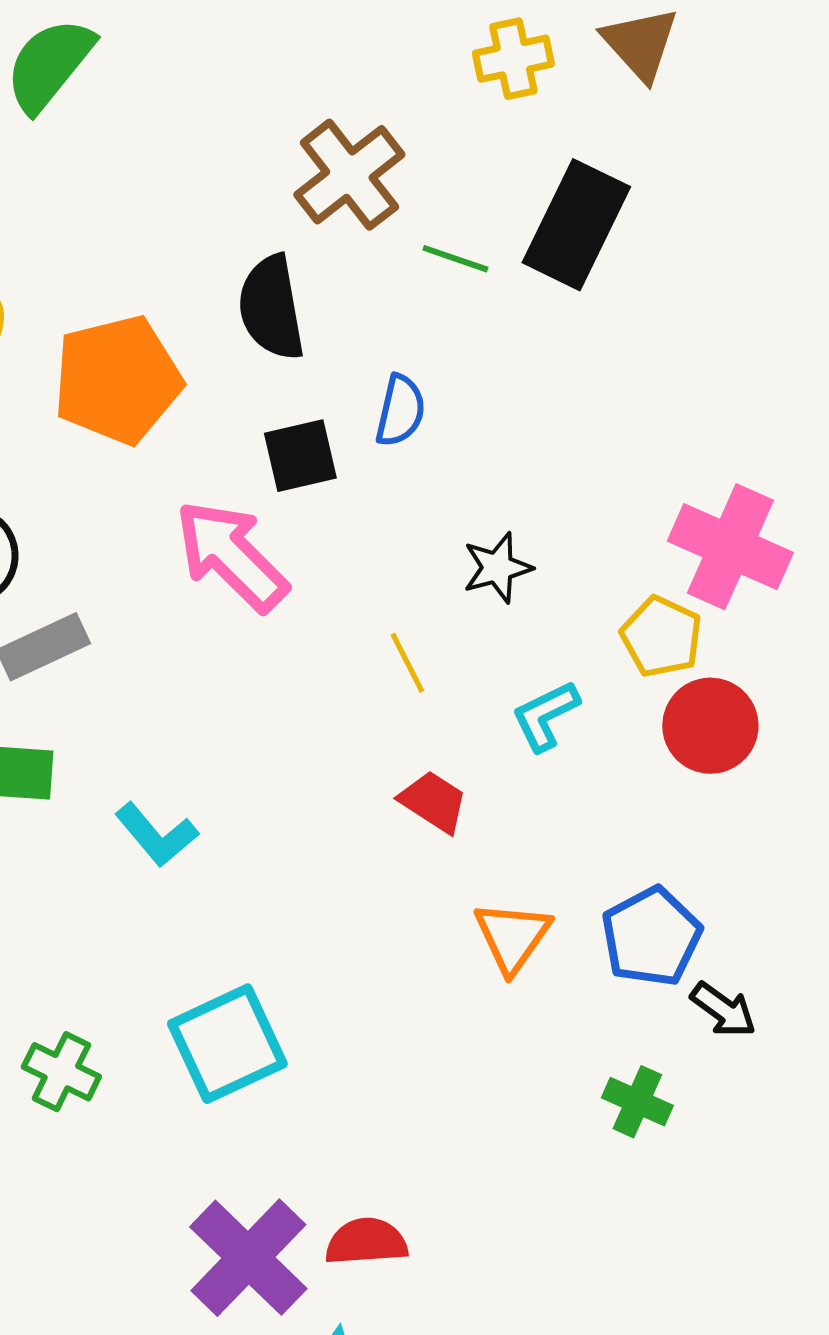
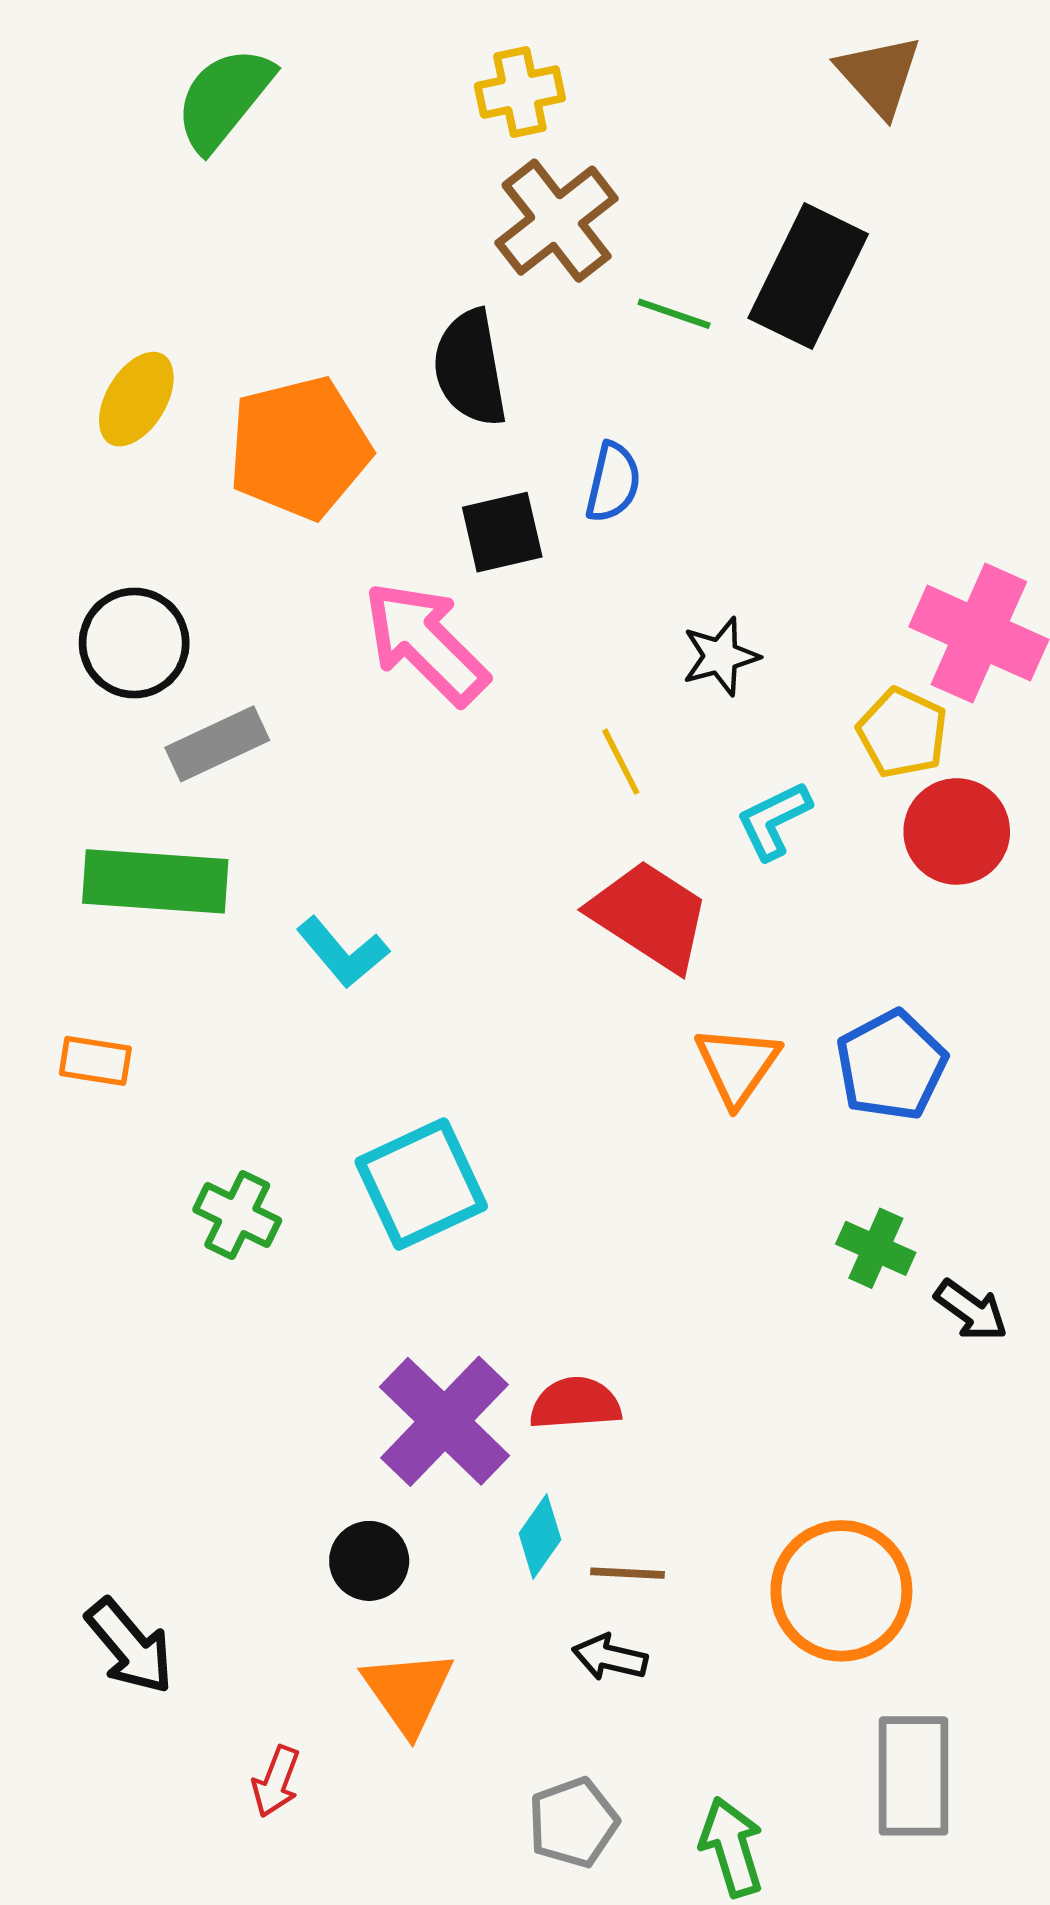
yellow cross: (513, 59) -> (520, 92), moved
red trapezoid: (433, 802) -> (650, 916), size x1.6
black arrow: (723, 1010) -> (971, 1310), moved

